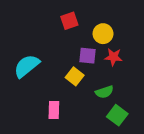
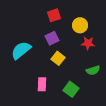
purple square: (87, 56) -> (52, 38), moved, turned -32
green semicircle: (104, 92) -> (93, 70), moved
green square: (117, 115) -> (71, 89), moved

